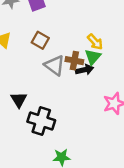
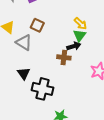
brown cross: (74, 61) -> (64, 57), moved
gray triangle: (55, 65) -> (24, 42), moved

